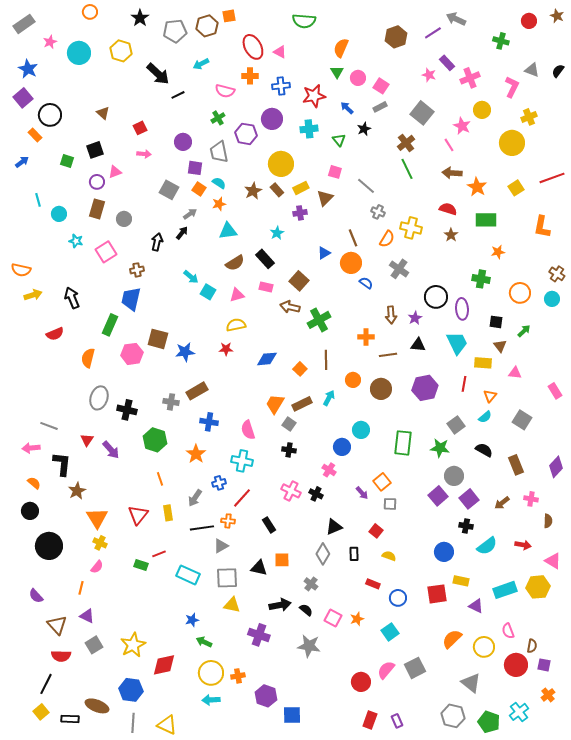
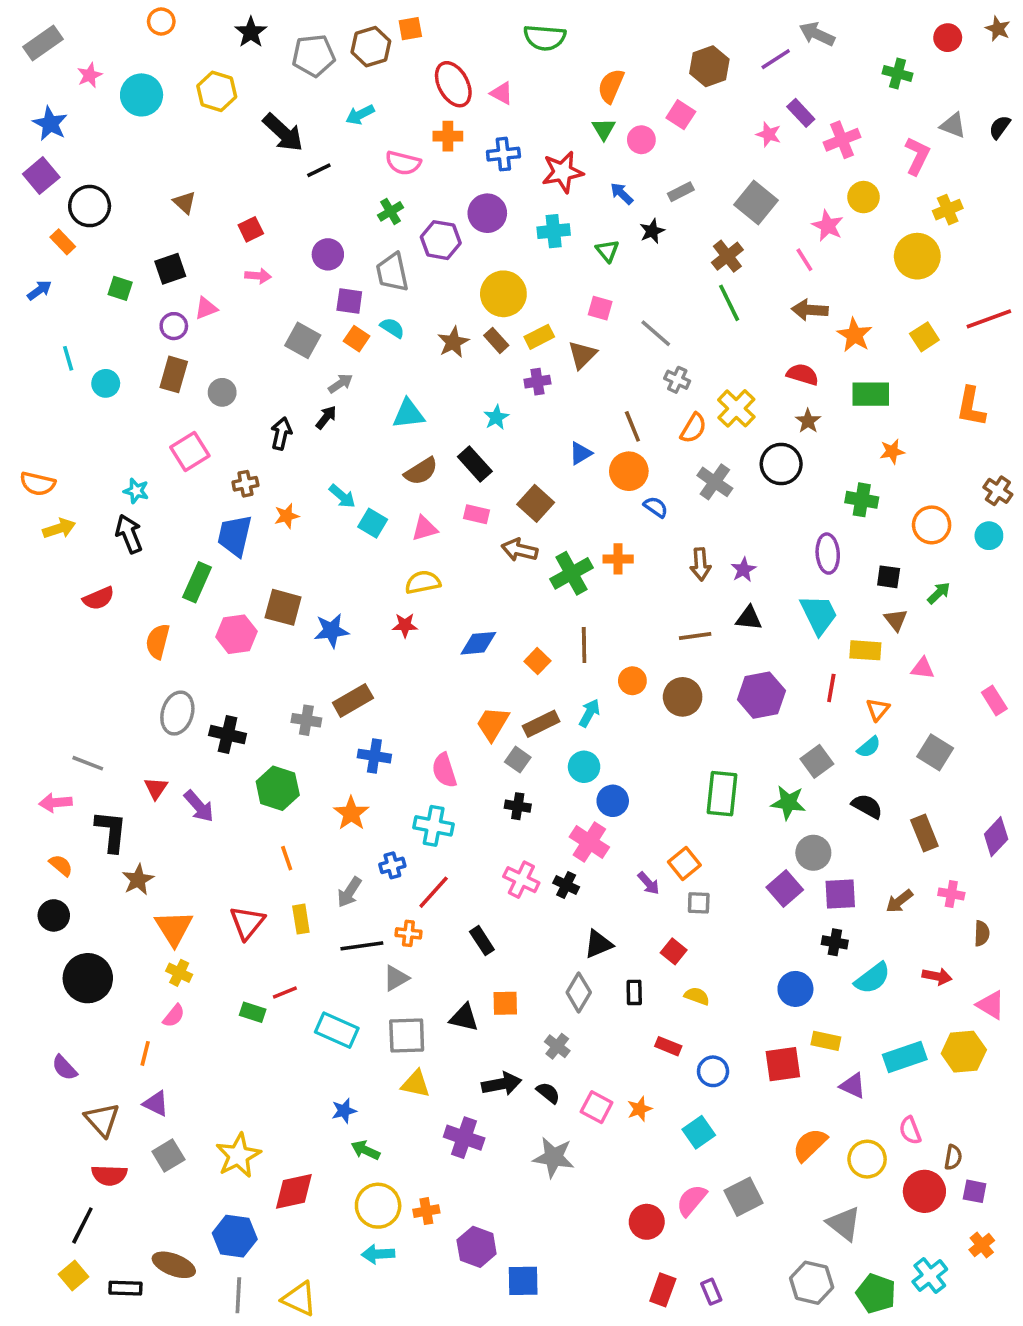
pink square: (381, 86) -> (681, 115), moved
orange star: (219, 204) -> (287, 516), moved
yellow cross: (411, 228) -> (736, 408), turned 30
cyan star: (76, 241) -> (136, 491), moved
black circle: (436, 297) -> (781, 464), moved
orange cross: (366, 337) -> (618, 559), moved
cyan circle: (361, 430) -> (584, 767), moved
pink cross: (329, 470) -> (589, 842), size x1.5
purple square: (469, 499) -> (840, 894), turned 36

